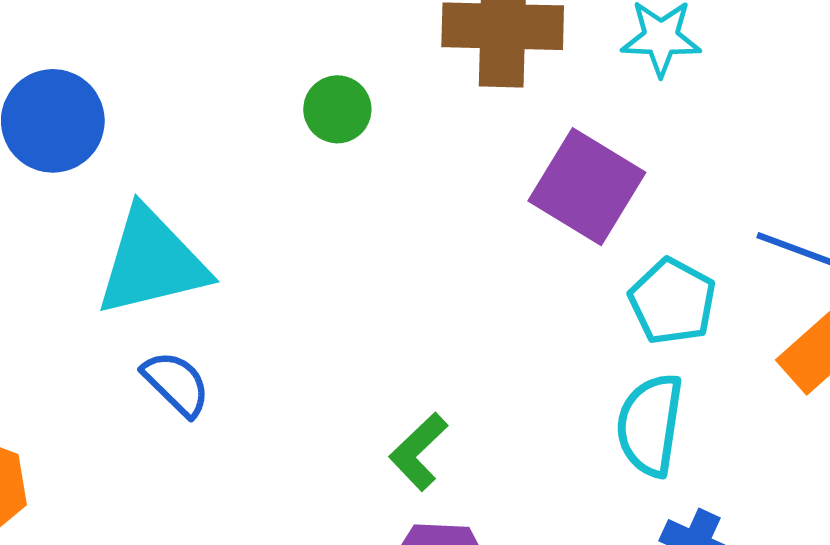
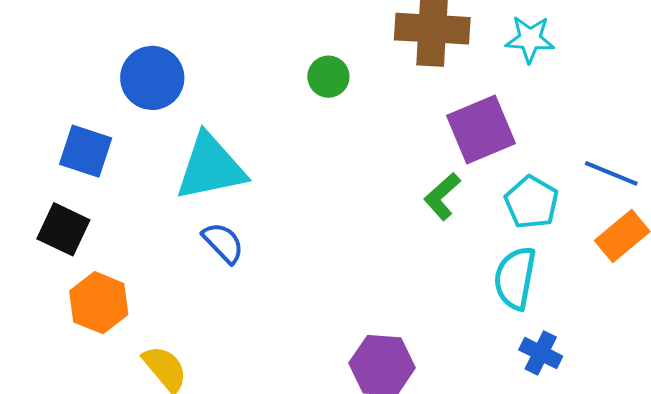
purple square: (587, 187) -> (481, 129), turned 34
green L-shape: (418, 452) -> (442, 196), moved

